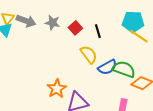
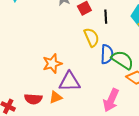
blue semicircle: (107, 67) -> (107, 54), turned -72

